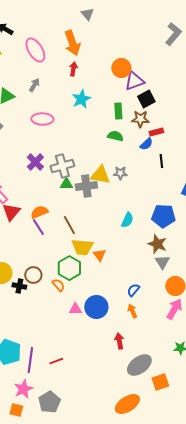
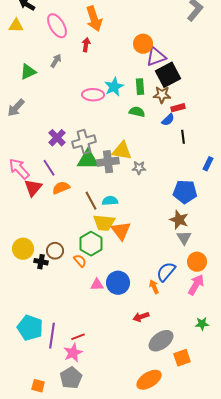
red arrow: (73, 69) -> (86, 45), moved
cyan star: (81, 99) -> (114, 87), moved
black square: (146, 99) -> (168, 75), size x1.4
pink ellipse: (42, 119) -> (93, 95), moved
gray star: (120, 173) -> (139, 168), moved
green triangle: (66, 184) -> (88, 160), size x1.6
cyan semicircle: (127, 220) -> (110, 201), moved, turned -119
purple line: (38, 227) -> (49, 168), moved
orange triangle: (99, 255) -> (121, 231), size x1.5
blue semicircle: (133, 290) -> (166, 272), moved, size x1.5
red arrow: (119, 341) -> (141, 317), turned -98
pink star: (23, 389) -> (73, 353), moved

